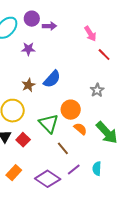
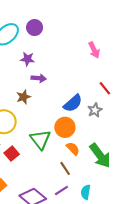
purple arrow: (49, 26) -> (39, 78), moved
red line: (104, 55) -> (105, 88), moved
blue semicircle: (52, 79) -> (73, 103), moved
brown line: (63, 148) -> (65, 168), moved

